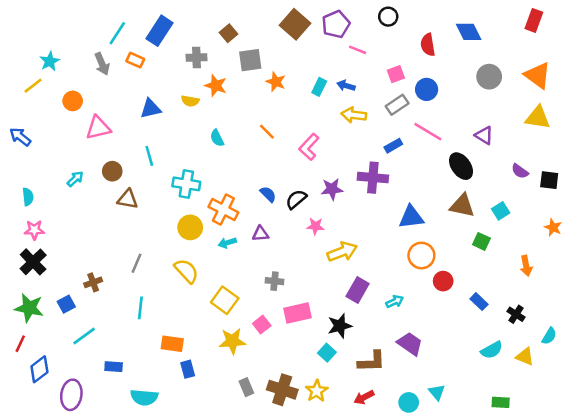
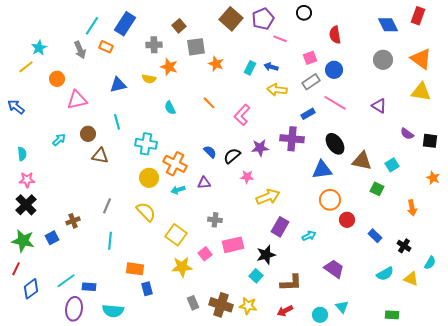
blue diamond: (469, 32) -> (388, 25), moved
black ellipse: (461, 166) -> (335, 144), moved
cyan line: (84, 336) -> (66, 281), moved
purple trapezoid: (410, 344) -> (334, 269), moved
yellow star: (317, 391) -> (248, 306), turned -30
purple ellipse: (71, 395) -> (74, 309), moved

